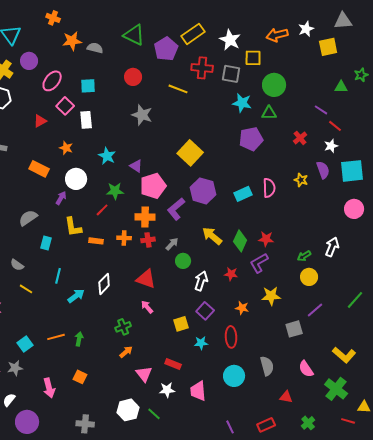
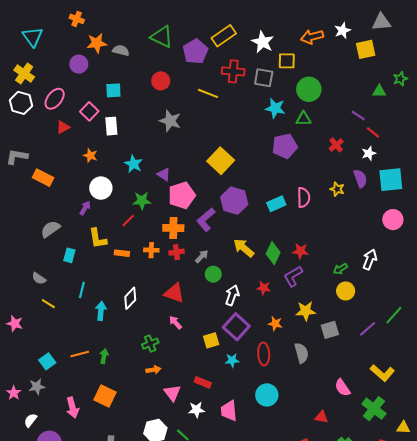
purple circle: (29, 61) -> (79, 64), moved
pink ellipse: (52, 81) -> (55, 99), moved
orange rectangle: (39, 169) -> (43, 178), moved
cyan arrow: (76, 296) -> (101, 311), turned -48
purple line: (315, 310) -> (368, 329), moved
purple square: (205, 311) -> (236, 327), size x1.4
gray square: (294, 329) -> (330, 330), moved
orange arrow: (126, 352) -> (153, 370), turned 32
gray semicircle: (267, 366) -> (301, 353), moved
orange square: (80, 377) -> (105, 396), size x1.5

